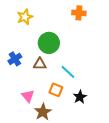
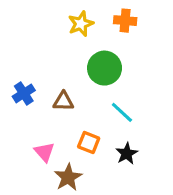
yellow star: (25, 17) -> (81, 24), moved
green circle: (49, 43) -> (105, 68), moved
cyan line: (68, 72) -> (122, 112), moved

